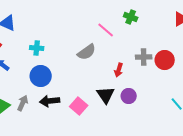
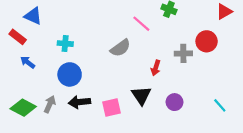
red circle: (165, 60) -> (207, 41), moved
purple circle: (129, 96) -> (175, 102), moved
pink square: (79, 106) -> (112, 108), turned 36

